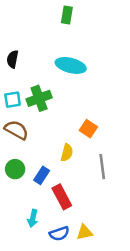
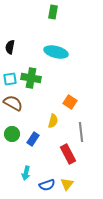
green cross: (39, 98) -> (31, 78), turned 30
red rectangle: (62, 197) -> (68, 154), moved
yellow triangle: (85, 232) -> (67, 184), turned -40

